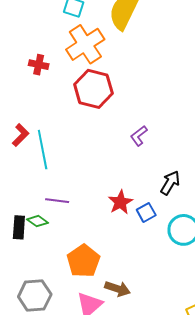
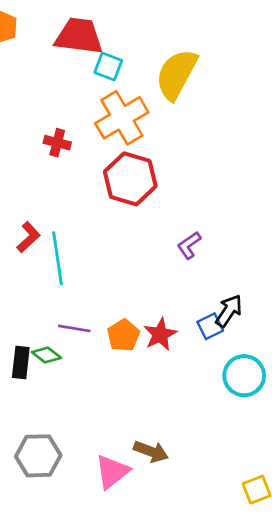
blue square: (146, 212) -> (210, 326), moved
orange pentagon: (83, 261) -> (123, 335), moved, size x0.7

